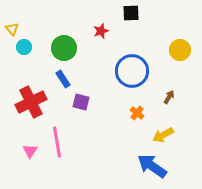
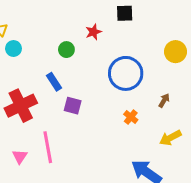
green circle: (64, 48) -> (66, 50), moved, size x0.6
yellow arrow: (163, 135) -> (170, 138), moved

